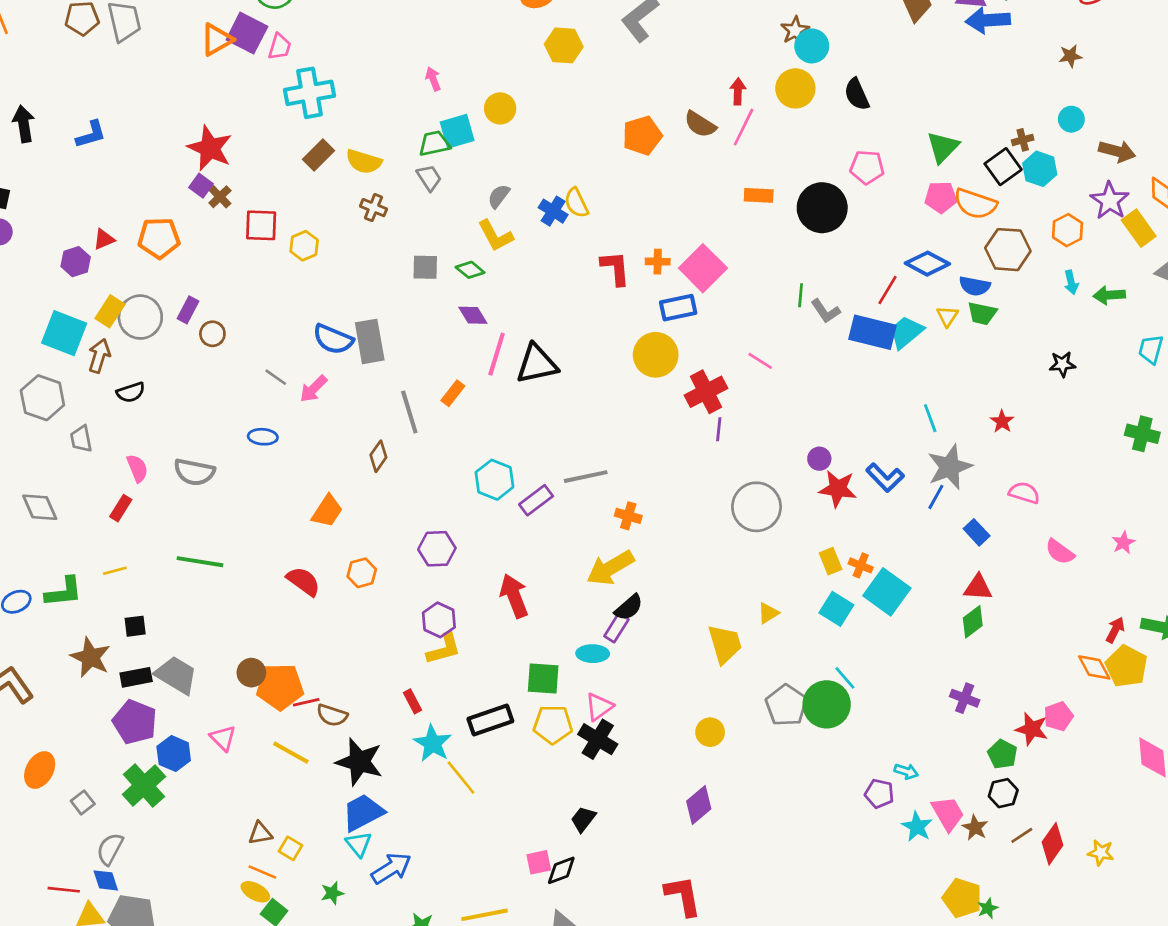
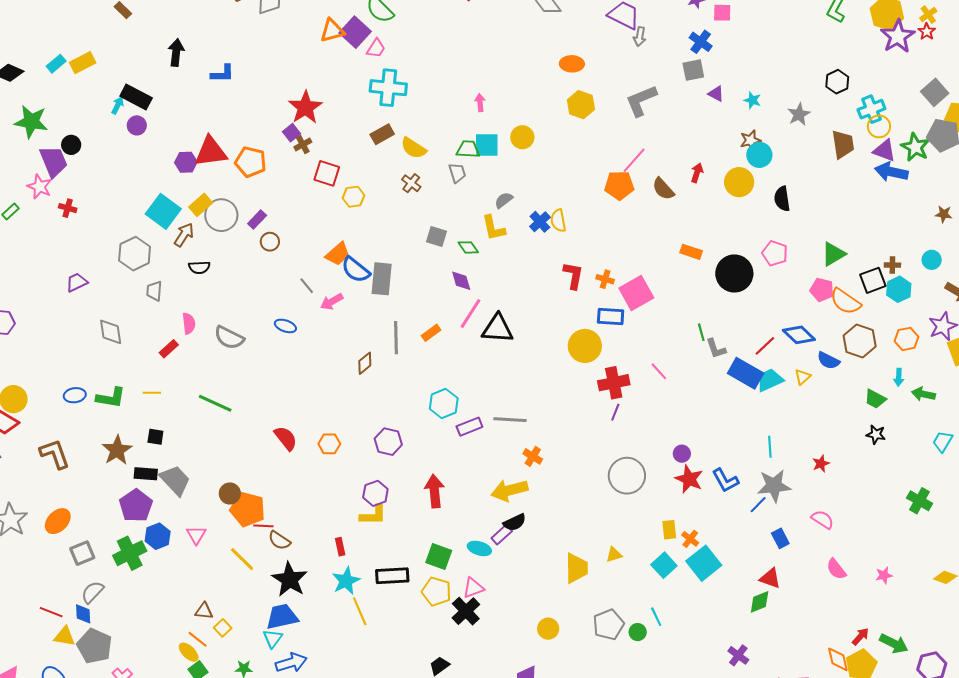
pink line: (744, 127) -> (634, 160), moved
red triangle: (104, 239) -> (211, 152), size x2.0
green line: (801, 295) -> (701, 332), turned -36
green trapezoid: (982, 313) -> (875, 399), moved
orange trapezoid: (327, 511) -> (338, 254), moved
green circle: (827, 704) -> (638, 632), size x0.5
gray square: (83, 802) -> (82, 553), size x1.4

